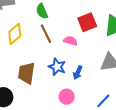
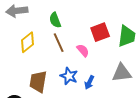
pink semicircle: (70, 41) -> (83, 50), turned 32

